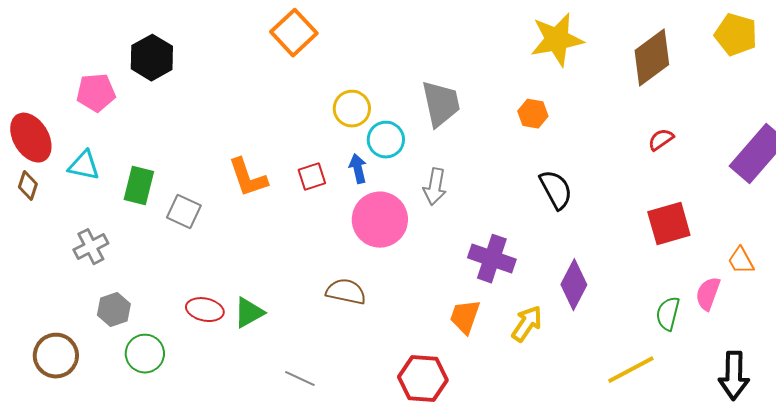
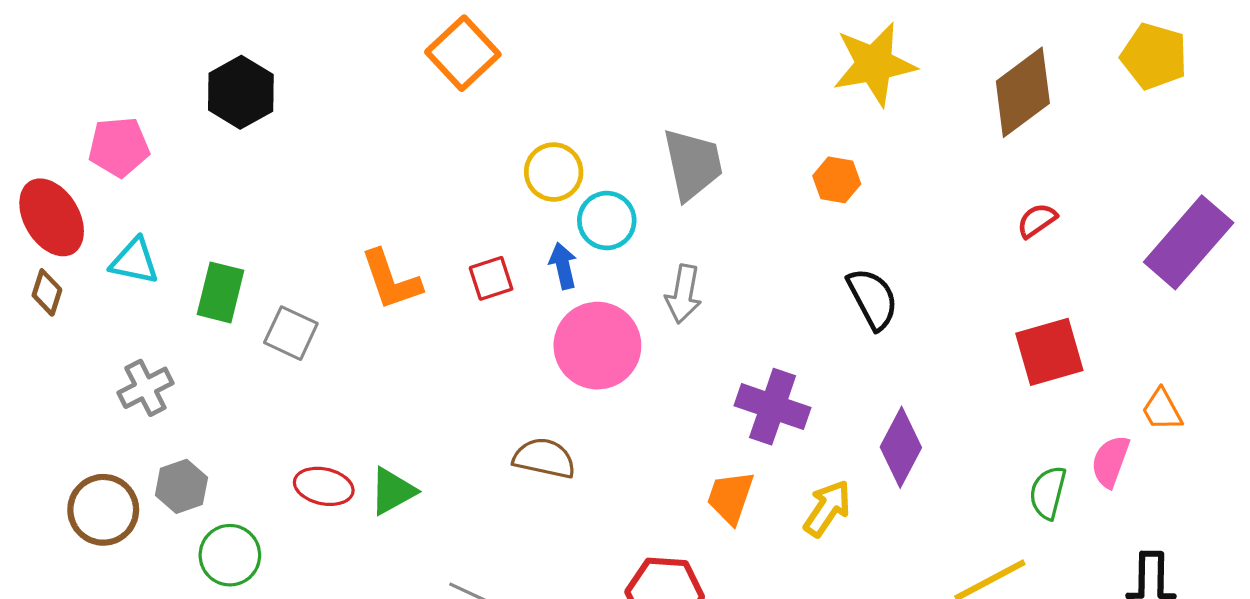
pink pentagon: (96, 93) -> (119, 147), moved
brown circle: (56, 356) -> (103, 510), moved

